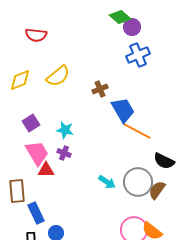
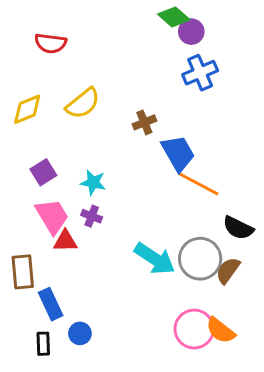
cyan arrow: (107, 182) -> (155, 259), size x1.6

